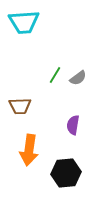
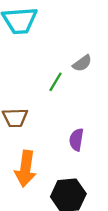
gray semicircle: (78, 78) -> (82, 63), moved

